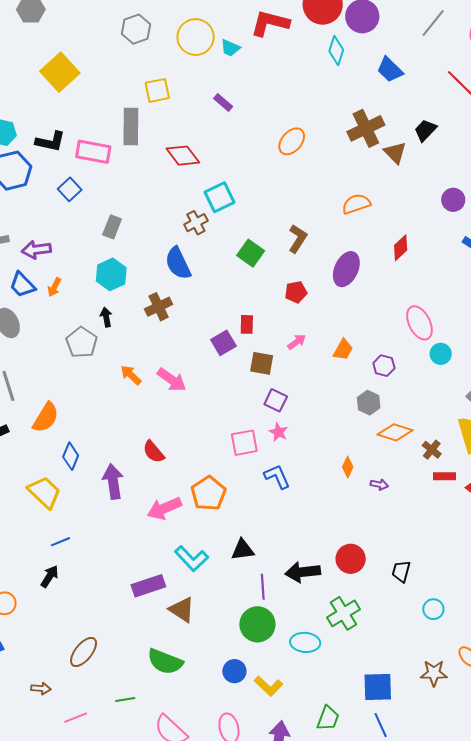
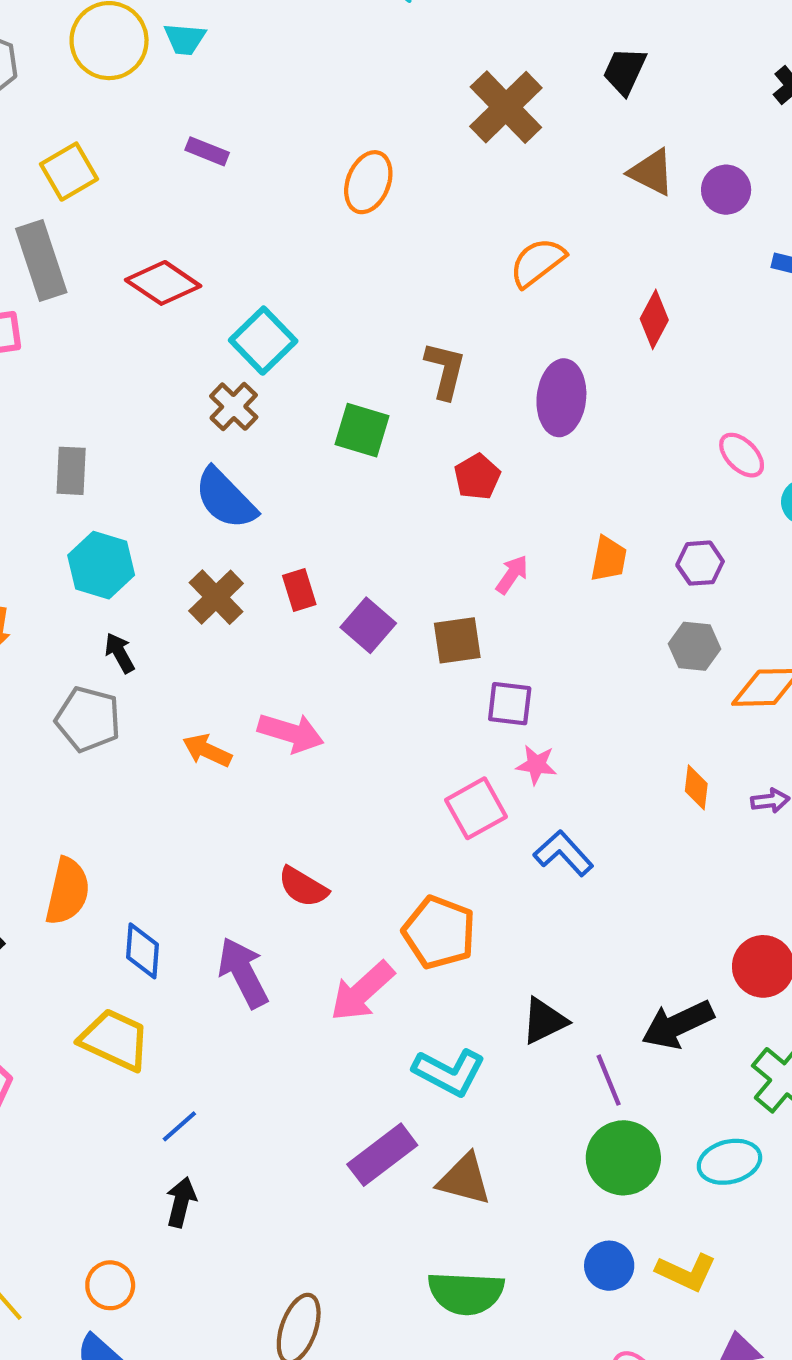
brown triangle: (395, 153) -> (651, 172), moved
pink ellipse: (419, 323) -> (742, 455), size x0.7
red rectangle: (247, 324) -> (299, 590), moved

